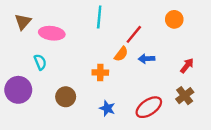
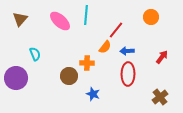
pink ellipse: (52, 33) -> (60, 21), moved, turned 35
brown cross: (185, 96) -> (160, 97), moved
brown circle: (66, 97) -> (69, 76), moved
red ellipse: (149, 107) -> (128, 74), moved, turned -55

